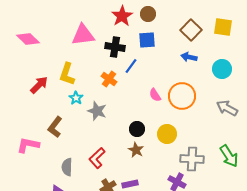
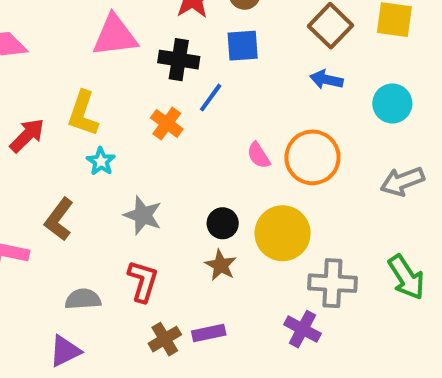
gray arrow: (227, 108) -> (402, 181), turned -50
gray star: (97, 111) -> (143, 215), moved
yellow circle: (167, 134) -> (283, 233), size x1.4
red L-shape: (97, 158) -> (143, 281), turned 150
gray semicircle: (67, 167) -> (83, 299), turned 84

